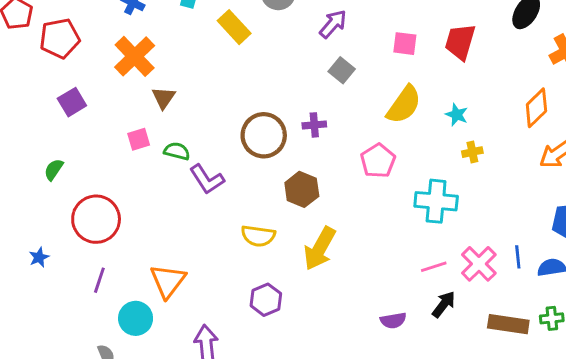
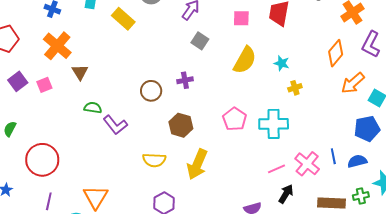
brown circle: (264, 135) -> (151, 91), size x0.7
pink square: (139, 139) -> (44, 85), moved
pink pentagon: (378, 161) -> (235, 119), moved

